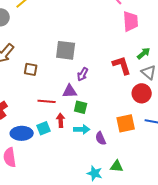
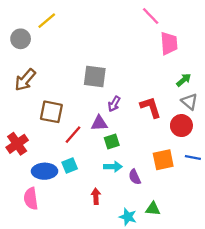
red L-shape: (122, 65) -> (151, 107), moved
brown square: (31, 69) -> (51, 112), moved, size x1.5
red line: (47, 101) -> (73, 135), turned -54
green square: (81, 107) -> (112, 142), turned -32
red arrow: (61, 120) -> (96, 196), moved

